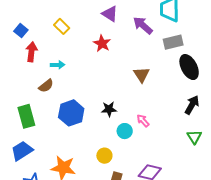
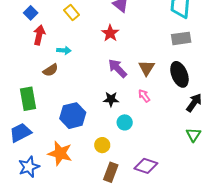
purple arrow: (143, 25) -> (118, 68), moved
black ellipse: (189, 67) -> (179, 74), moved
blue hexagon: (71, 113) -> (73, 116), moved
pink arrow: (143, 121) -> (144, 96), moved

